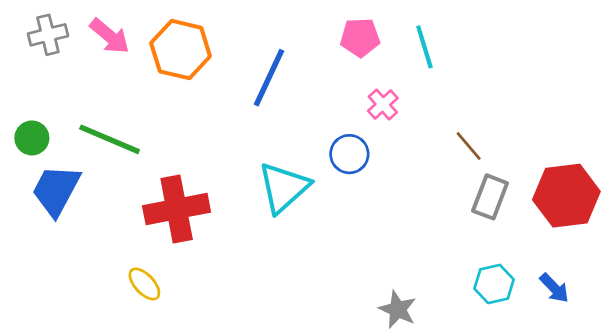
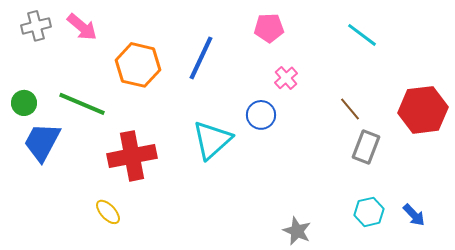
cyan line: (424, 47) -> (362, 35), moved, turned -36
orange hexagon: (181, 50) -> (138, 65), moved
red hexagon: (566, 196) -> (423, 110), moved

